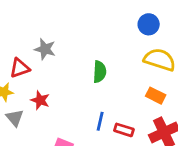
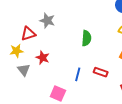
blue line: (100, 121) -> (78, 74), moved
red rectangle: (124, 130) -> (101, 72), moved

